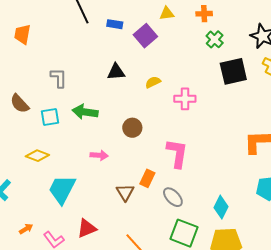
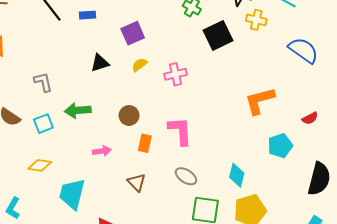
purple square: (145, 36) -> (133, 33), moved, turned 30
orange rectangle: (147, 178) -> (145, 143), moved

